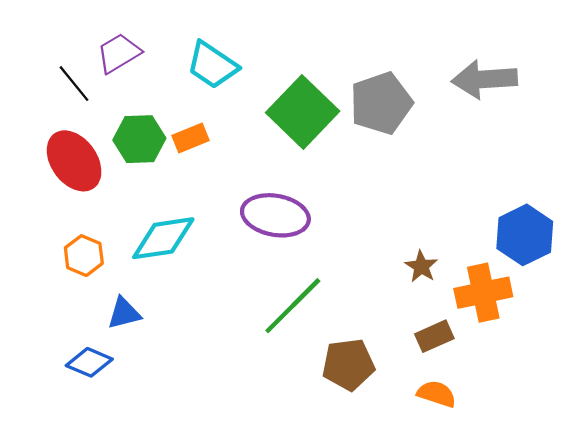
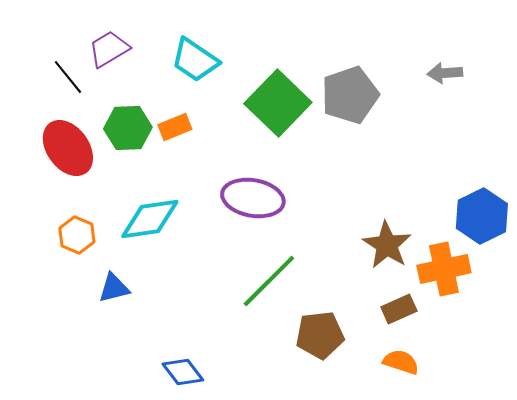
gray arrow: (484, 79) -> (445, 73), size x0.6
brown star: (421, 266) -> (387, 245), size x1.6
blue diamond: (89, 362) -> (183, 372), moved, turned 30

